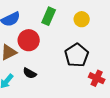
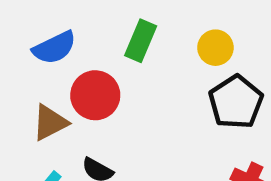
black pentagon: (77, 55) -> (236, 102), moved

